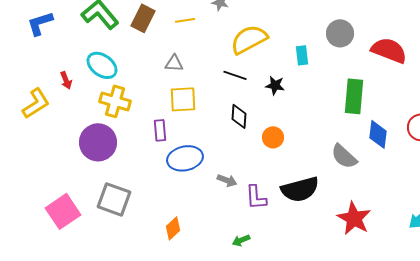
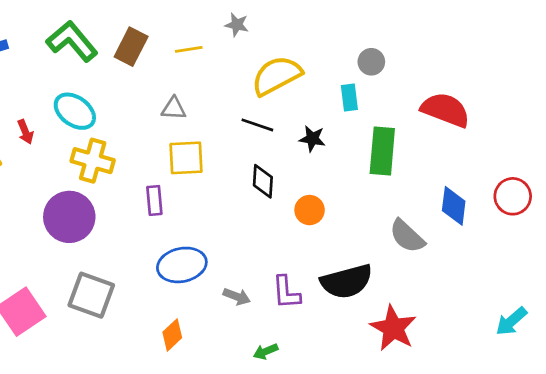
gray circle: (340, 33) -> (371, 62), moved, size x0.7
red semicircle: (389, 50) -> (445, 110), moved
green rectangle: (354, 96) -> (382, 151), moved
blue ellipse: (185, 158) -> (182, 265), moved
gray arrow: (227, 180) -> (237, 297), moved
red star: (354, 218) -> (393, 328), moved

